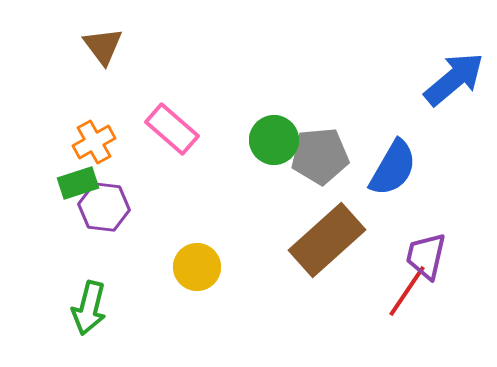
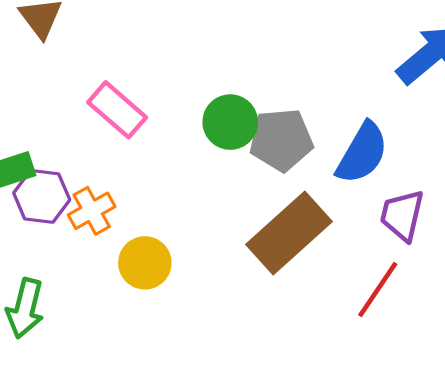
orange cross: (94, 142) -> (92, 211), moved
purple trapezoid: (426, 256) -> (402, 215), moved

